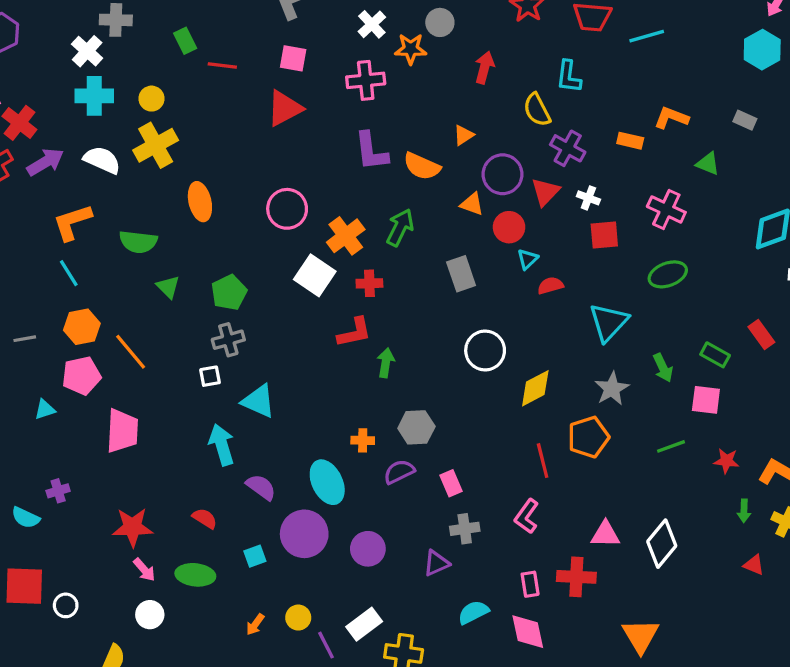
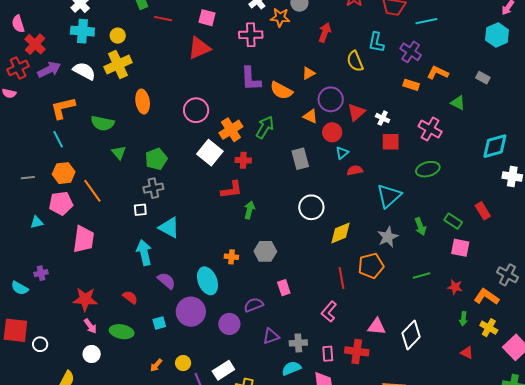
purple cross: (568, 148) -> (411, 52), moved
pink square: (706, 400) -> (460, 248), moved
purple semicircle: (399, 472) -> (254, 305), moved
gray cross: (465, 529) -> (298, 343), moved

